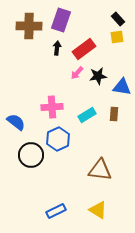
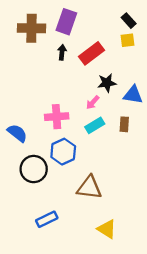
pink arrow: (77, 73) -> (93, 102), moved
brown triangle: (100, 170) -> (89, 188), moved
blue rectangle: (56, 211) -> (47, 219), moved

